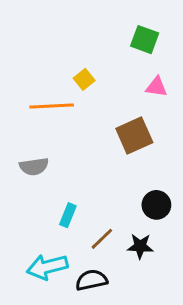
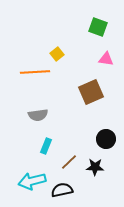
gray semicircle: (34, 167) -> (38, 115), moved

